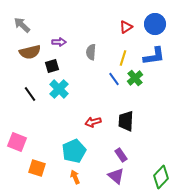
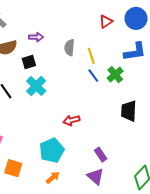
yellow line: (123, 58) -> (91, 56), moved, turned -35
black trapezoid: (126, 121) -> (129, 111), moved
orange arrow: (75, 177) -> (53, 177), turned 72

